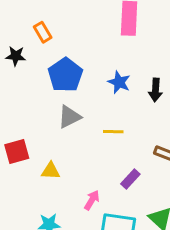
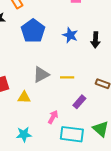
gray triangle: (69, 117) -> (41, 75), moved
yellow line: (113, 132) -> (67, 77), moved

